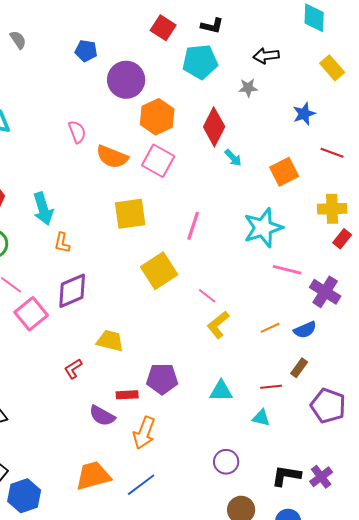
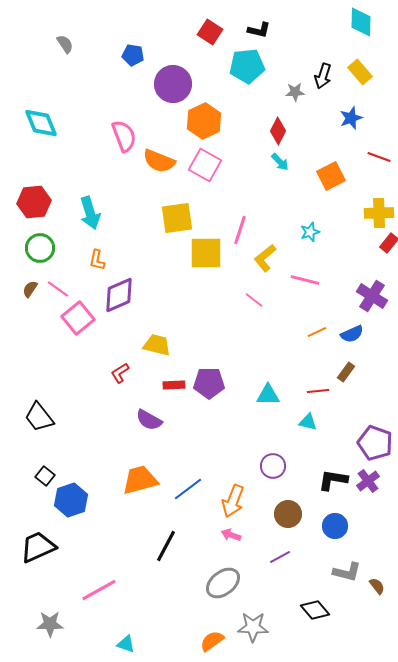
black arrow: (266, 56) -> (323, 76), moved, turned -65
yellow rectangle: (332, 68) -> (360, 72), moved
red diamond: (214, 127) -> (278, 131), moved, size x0.7
pink semicircle: (77, 132) -> (124, 136), size x1.4
cyan star: (263, 228) -> (310, 232), size x0.5
orange L-shape: (62, 243) -> (97, 260), moved
pink line: (287, 270) -> (305, 280), moved
yellow square: (159, 271) -> (206, 253), moved, turned 33
yellow L-shape: (218, 325) -> (265, 258), moved
red rectangle: (127, 395) -> (174, 385), moved
purple pentagon: (328, 406) -> (375, 443), moved
orange arrow: (144, 433) -> (233, 501), moved

